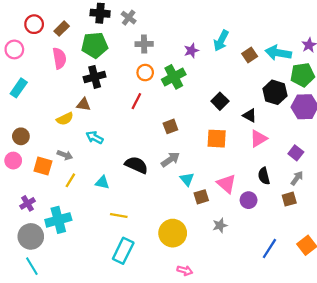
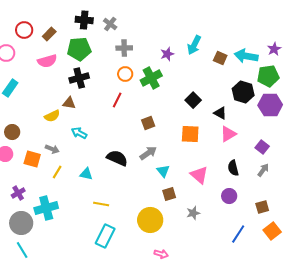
brown square: (250, 55) -> (220, 58), turned -32
pink semicircle: (59, 58) -> (47, 61), turned 84
brown square: (201, 197) -> (169, 194), moved
brown square: (289, 199) -> (262, 207), moved
purple circle: (249, 200) -> (229, 196), moved

